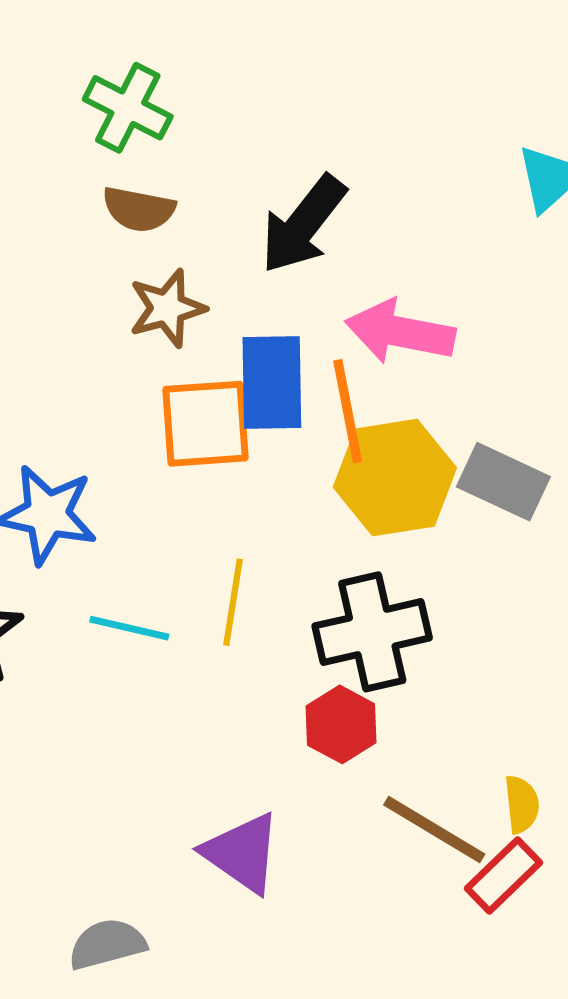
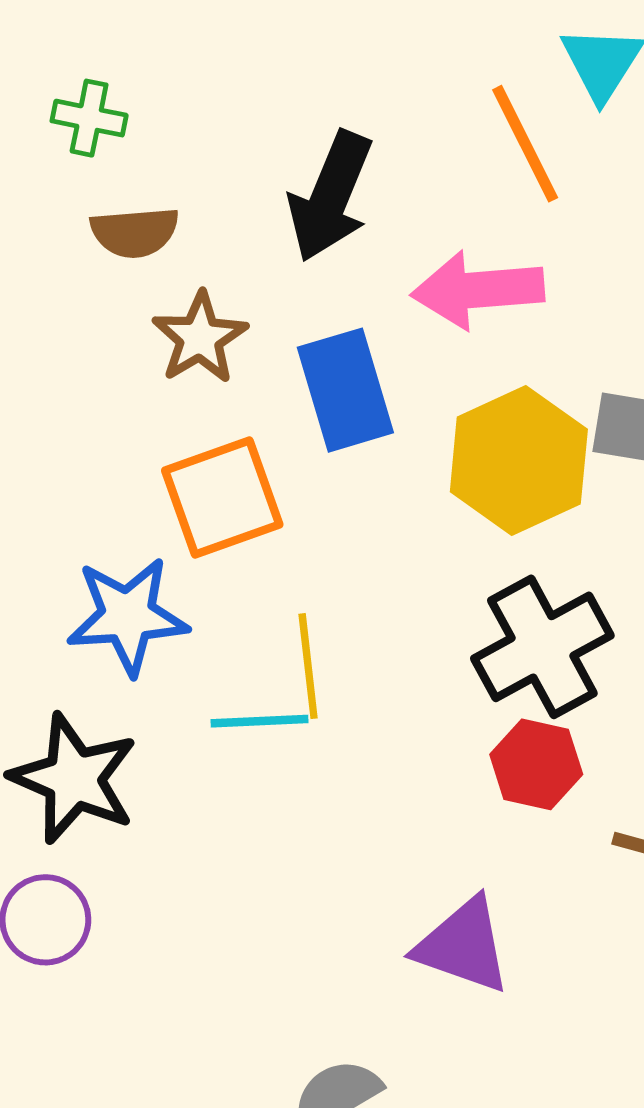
green cross: (128, 108) -> (89, 118), size x0.7
orange line: (348, 411) -> (525, 144), moved
orange square: (206, 424) -> (222, 498), moved
yellow line: (233, 602) -> (308, 666), moved

